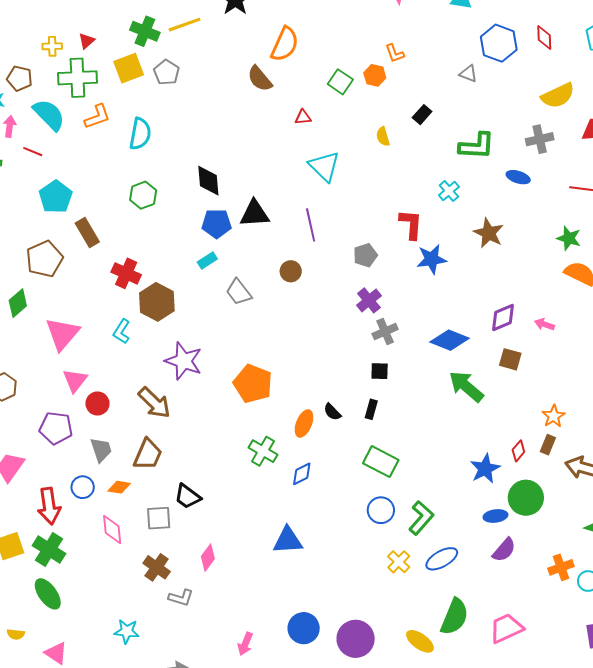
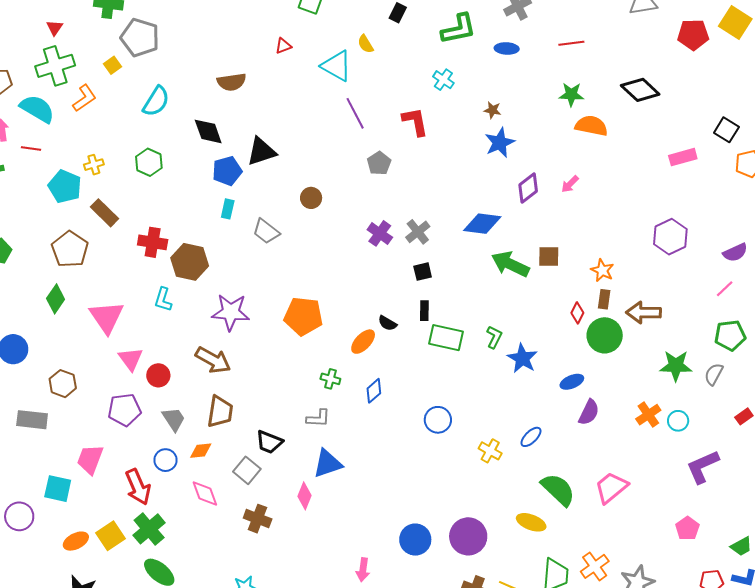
yellow cross: (52, 46) -> (94, 165), moved
yellow square: (129, 68) -> (112, 65), moved, size x0.6
gray pentagon: (167, 72) -> (140, 38), size x1.5
brown semicircle: (260, 79) -> (232, 82), moved, turned -44
cyan semicircle: (140, 134) -> (156, 101), moved, turned 36
cyan triangle: (324, 166) -> (337, 66), moved
purple line: (311, 225) -> (355, 113), moved
brown star: (489, 233) -> (492, 110), size x0.6
blue star: (432, 259) -> (500, 143), moved
cyan rectangle: (207, 261) -> (228, 209), turned -30
purple cross: (369, 300) -> (380, 233), moved
pink arrow: (544, 324) -> (570, 184), turned -48
brown square: (510, 359) -> (549, 256), moved
orange ellipse: (304, 423) -> (363, 342), turned 36
green cross: (263, 451) -> (330, 379), size x0.7
green rectangle: (381, 462) -> (446, 338), moved
blue star: (485, 469) -> (522, 358), moved
green circle: (526, 498) -> (605, 335), moved
blue circle: (381, 510) -> (438, 420), moved
gray square: (159, 518) -> (247, 470), turned -32
green L-shape: (421, 518) -> (494, 337), moved, size x0.7
blue triangle: (288, 540) -> (328, 464), moved
green cross: (49, 550) -> (149, 529), turned 32
blue ellipse: (442, 559) -> (531, 437), size x0.7
gray L-shape: (181, 598) -> (318, 418), moved
green semicircle: (454, 617) -> (558, 490), turned -54

